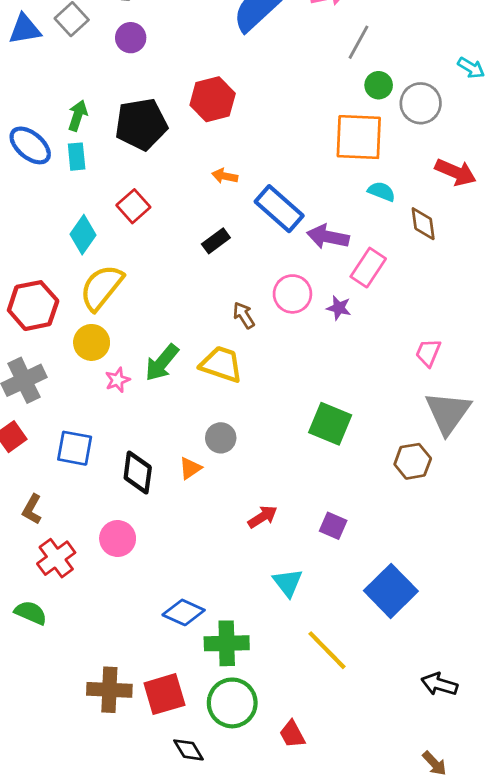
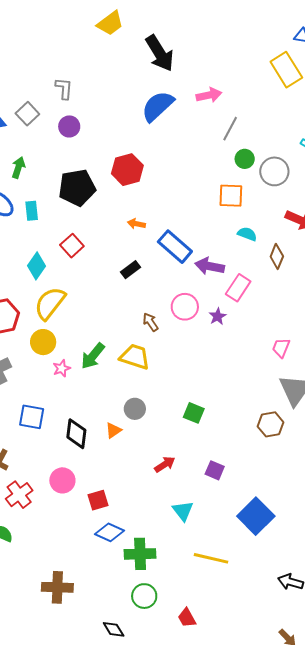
green arrow: (78, 116) -> (18, 168), moved
orange square: (359, 137) -> (231, 196), size x0.7
brown diamond: (423, 224) -> (277, 257), turned 30
purple star: (339, 308) -> (218, 316), turned 30
green square: (330, 424) -> (194, 413), moved, size x0.7
yellow line: (327, 650) -> (211, 558), turned -32
red square: (164, 694) -> (98, 500), moved, size x0.7
green circle: (232, 703) -> (144, 596), size x0.7

